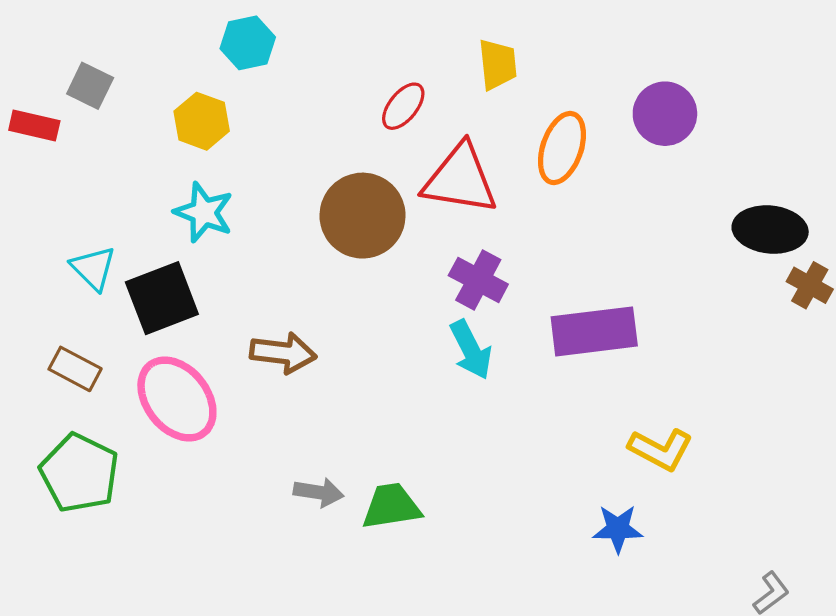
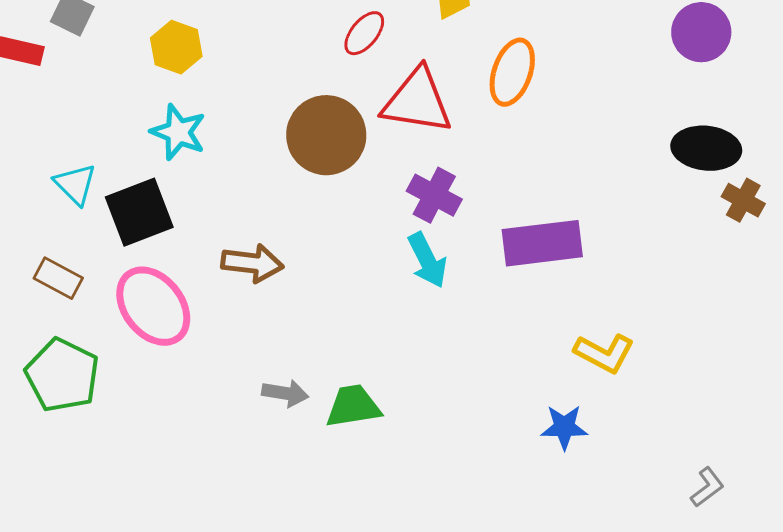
purple circle: (665, 114) -> (701, 32), moved

